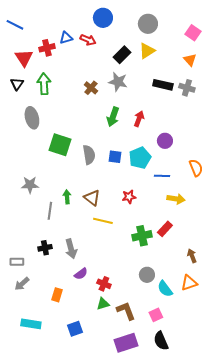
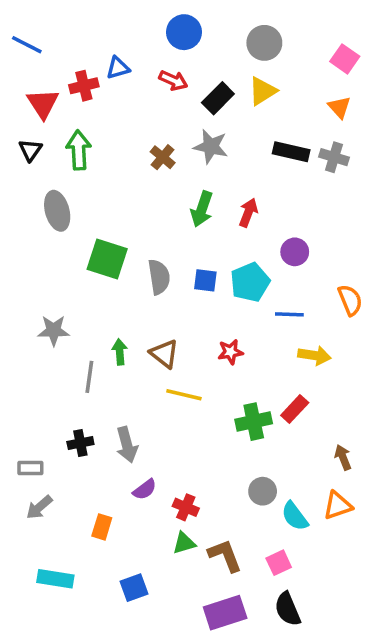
red arrow: (88, 40) -> (173, 80), moved

